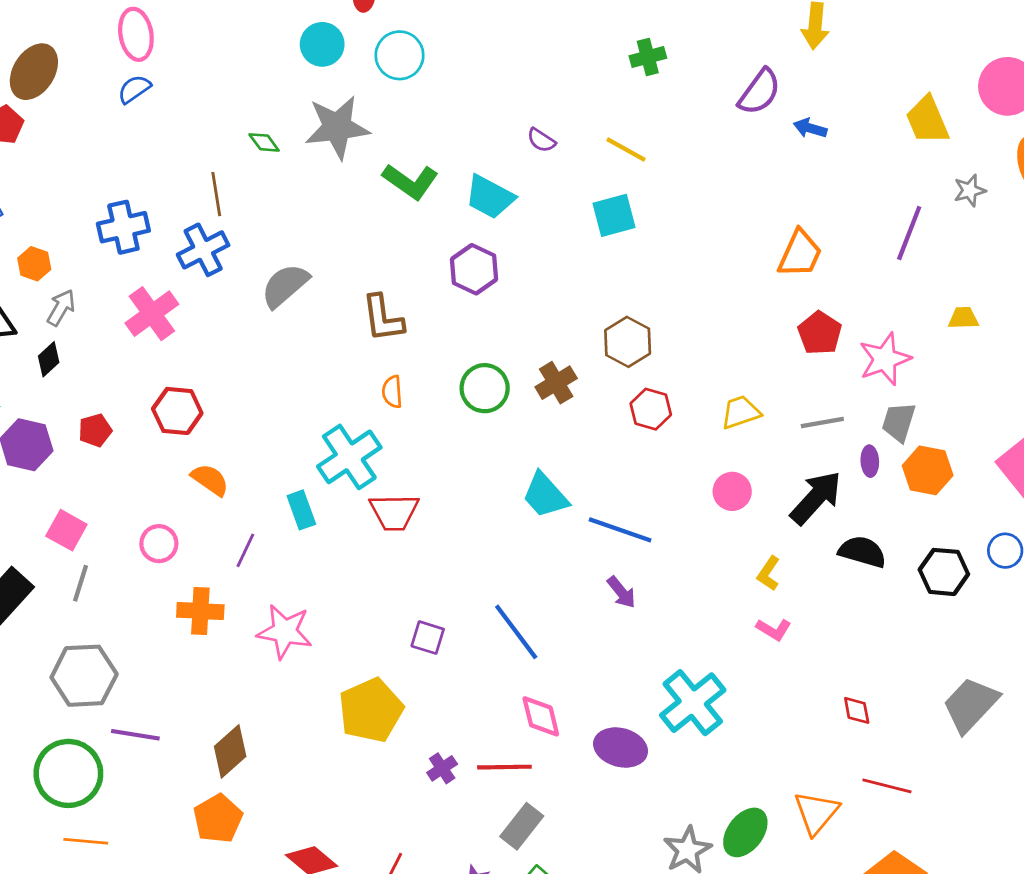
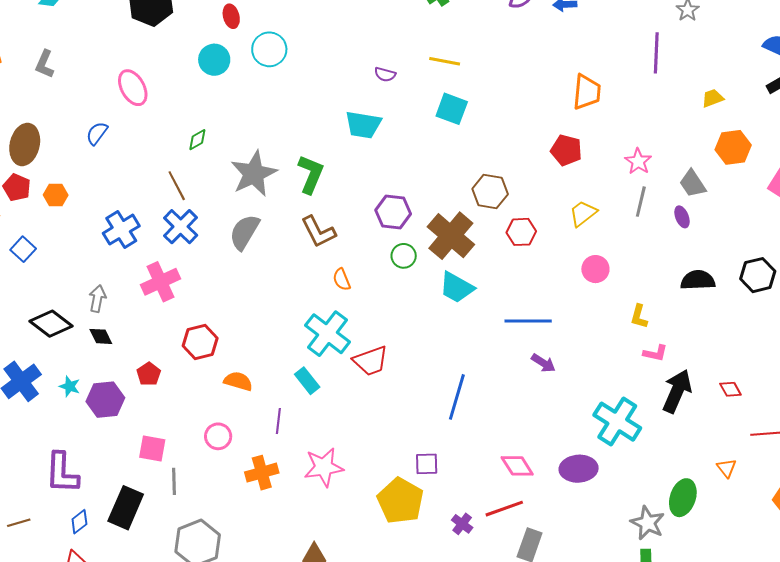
pink ellipse: (136, 34) -> (133, 88), moved
gray star: (337, 127) -> (254, 174), moved
green diamond: (264, 142) -> (197, 140), turned -65
green L-shape: (410, 181) -> (311, 174), moved, turned -84
cyan square: (614, 215) -> (452, 109), turned -36
orange hexagon: (34, 264) -> (56, 195), moved
purple hexagon: (474, 269) -> (393, 212), moved
pink cross: (152, 314) -> (161, 282), turned 30
red pentagon: (820, 333) -> (566, 150), moved
black diamond: (49, 359) -> (101, 336), turned -55
pink star: (885, 359) -> (638, 161), moved, size x0.7
brown cross: (556, 383) -> (451, 236), size x1.6
green circle: (485, 388) -> (404, 256), size x0.7
gray line: (822, 422) -> (641, 202), turned -48
gray trapezoid: (899, 422) -> (693, 184), turned -32
orange hexagon: (928, 470) -> (733, 147), moved
cyan trapezoid: (545, 495) -> (457, 287), moved
black arrow: (816, 498) -> (677, 391), moved
blue line: (516, 632) -> (457, 397), moved, turned 72
purple square: (428, 638) -> (427, 464), moved
orange triangle: (816, 813) -> (726, 468), size x0.6

